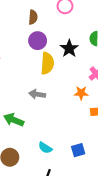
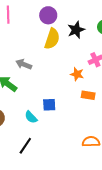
gray arrow: (37, 94) -> (24, 64), moved
blue square: (78, 150) -> (49, 105), moved

